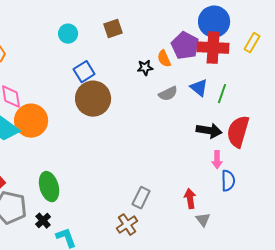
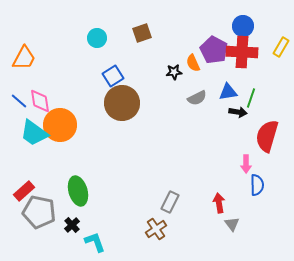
blue circle: (214, 22) -> (243, 26), size x0.7
blue triangle: (199, 88) -> (228, 92), turned -48
black arrow: (209, 131) -> (238, 112), moved, size x0.7

